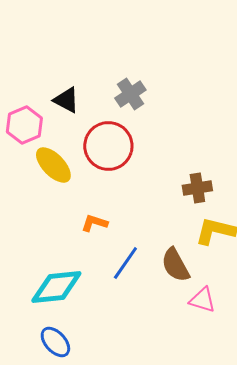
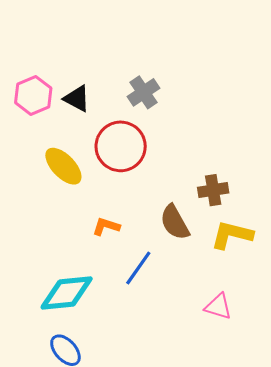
pink hexagon: (24, 125) -> (33, 95), moved
brown semicircle: (175, 265) -> (175, 222), moved

